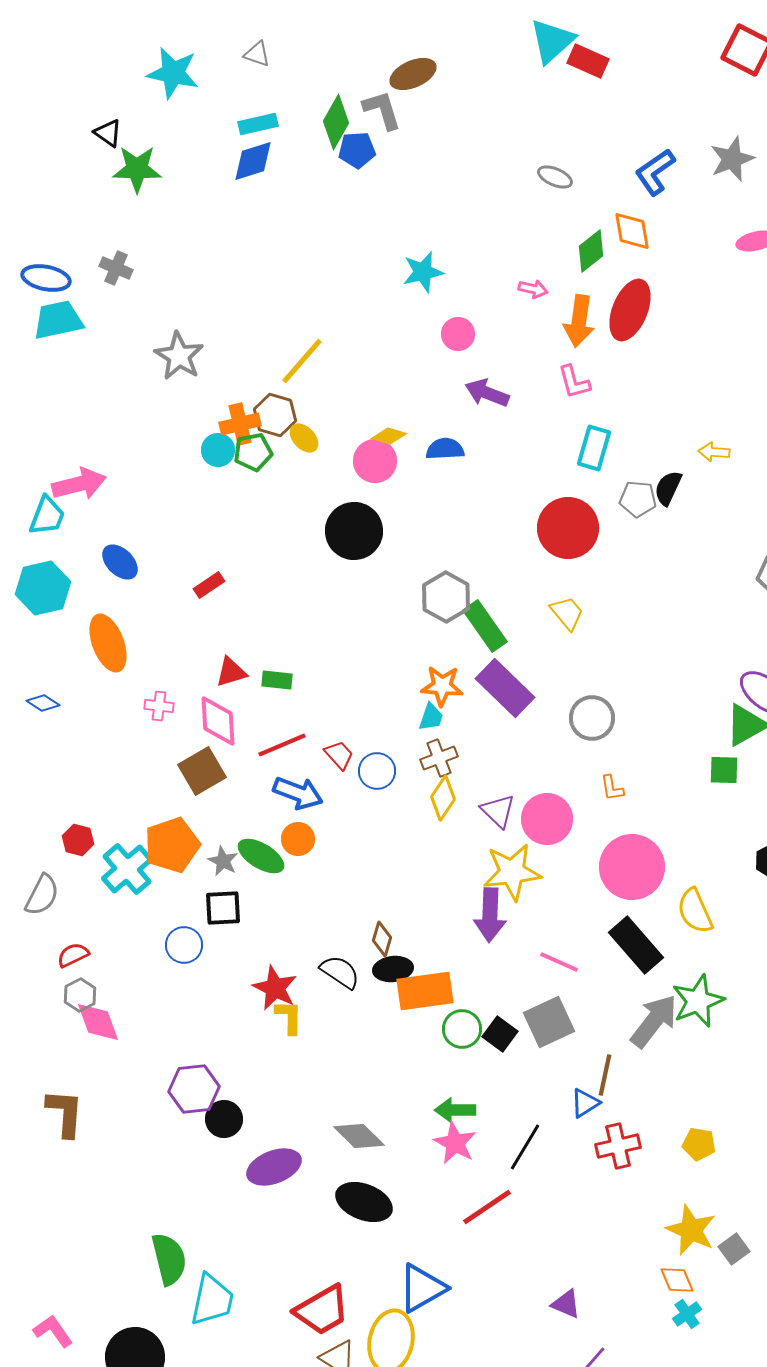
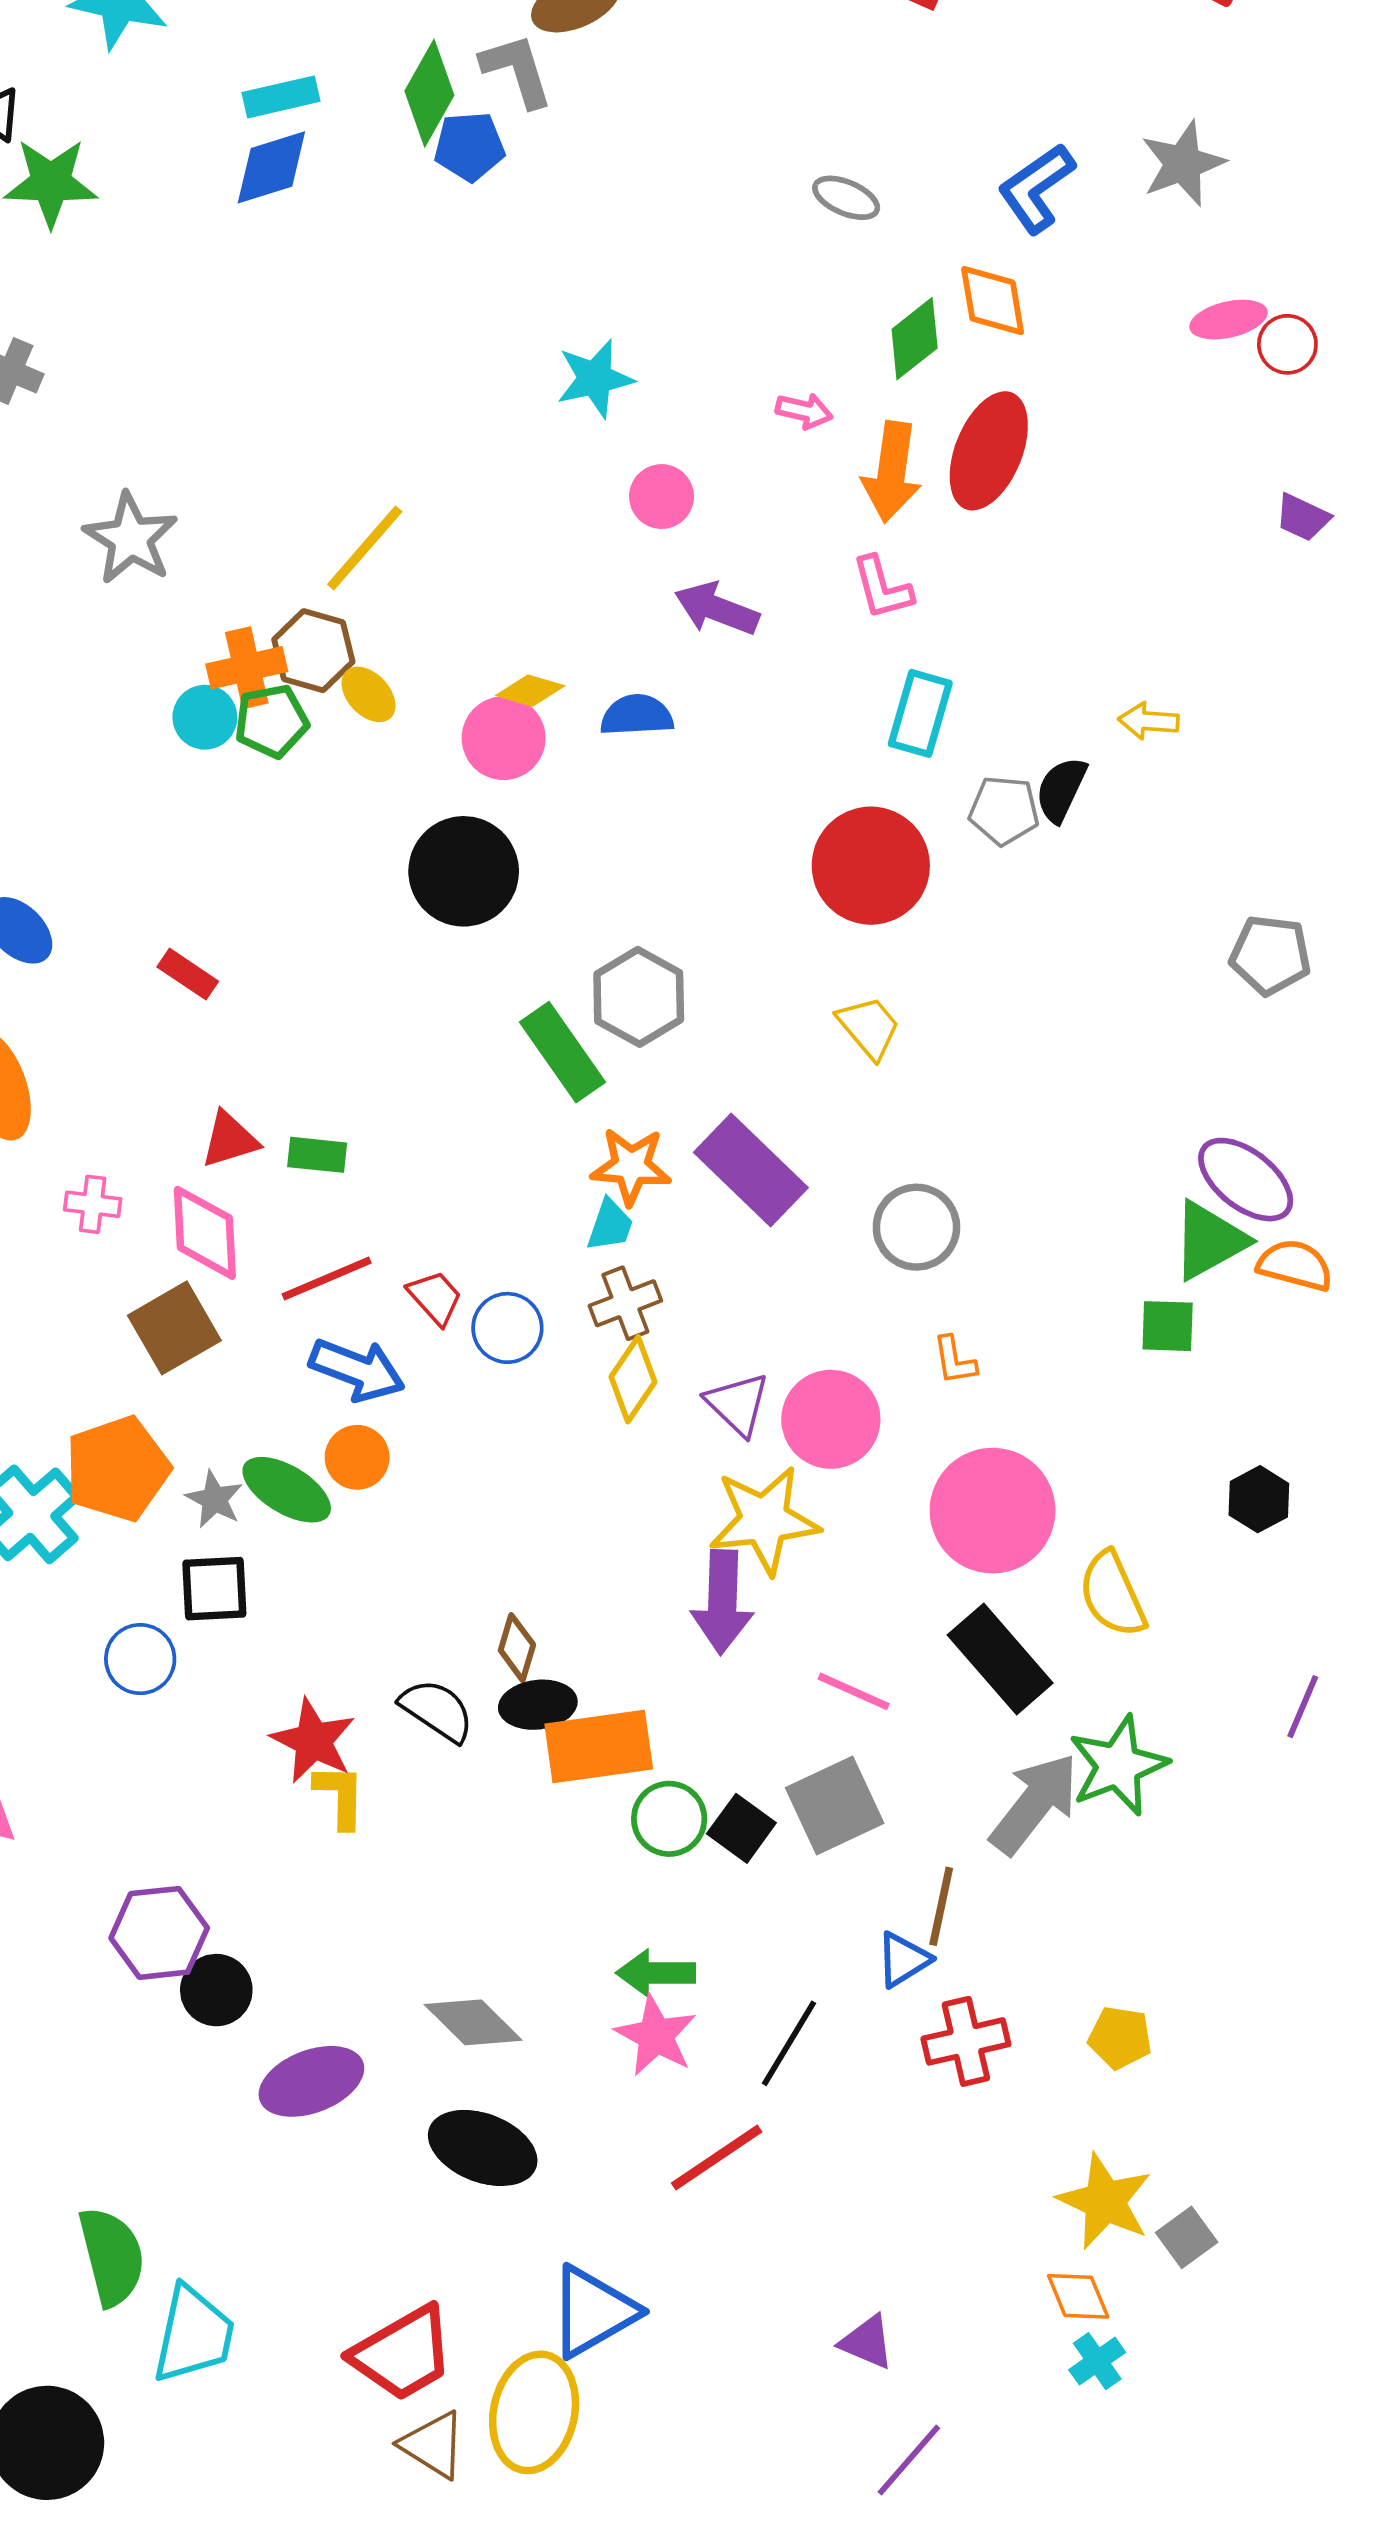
red rectangle: (209, 585) -> (188, 974), turned 68
green rectangle: (485, 626) -> (563, 1052), moved

